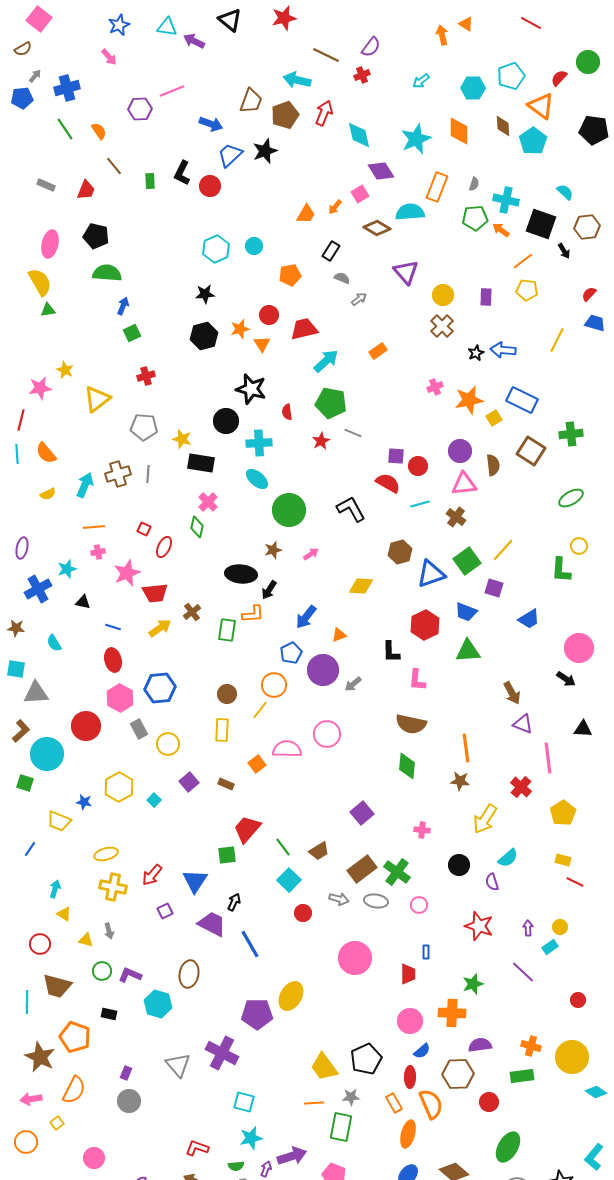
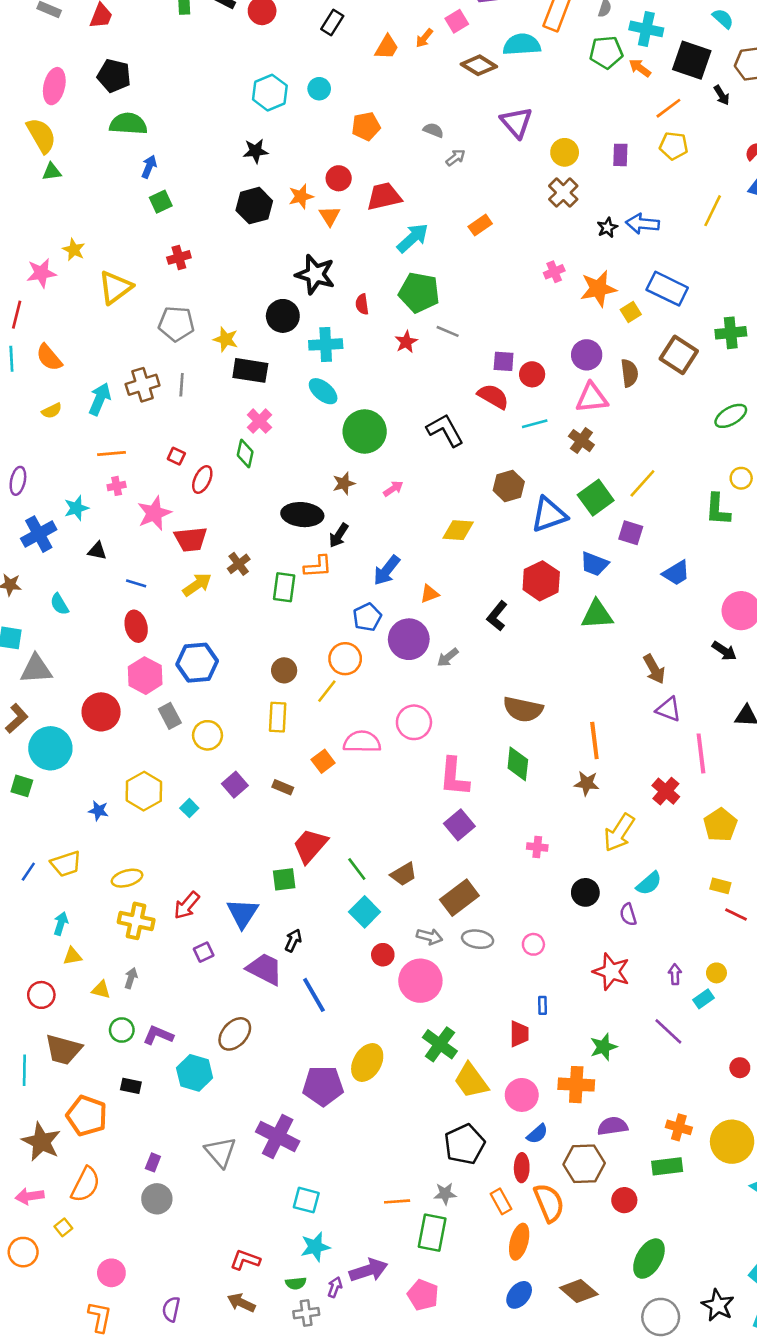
black rectangle: (331, 251) -> (332, 22), moved
black L-shape: (391, 652) -> (497, 616), turned 40
pink L-shape: (417, 680) -> (454, 777), moved, size x1.4
yellow trapezoid: (59, 821) -> (66, 864), moved, turned -40
green cross: (397, 872) -> (440, 1044), moved
yellow triangle: (64, 914) -> (72, 956), turned -42
gray arrow: (109, 931) -> (131, 978), turned -147
pink circle: (355, 958) -> (420, 981), moved
brown ellipse: (189, 974) -> (235, 1034), turned 32
yellow trapezoid: (324, 1067) -> (471, 1081), moved

